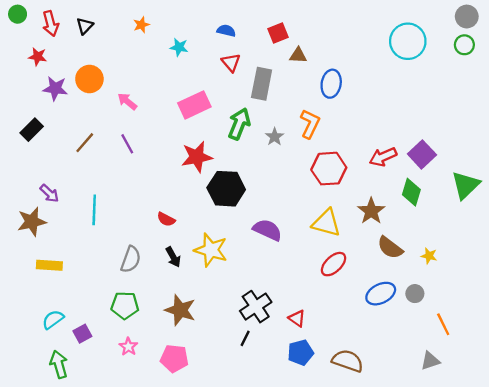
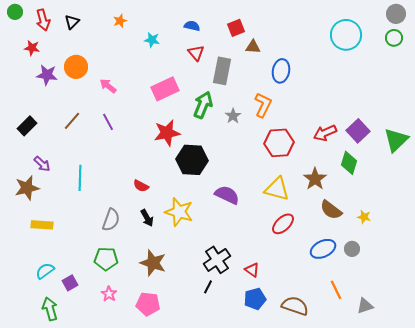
black rectangle: (32, 130) -> (27, 126), moved
green triangle: (466, 185) -> (396, 140), moved
orange line: (443, 324) -> (336, 290), moved

